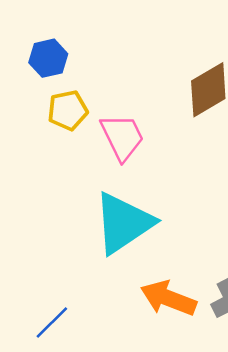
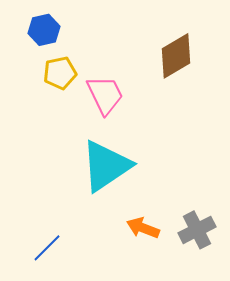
orange arrow: (168, 298) -> (143, 228), size x0.7

